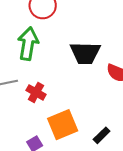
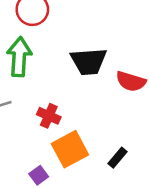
red cross: (36, 92) -> (49, 116), moved

